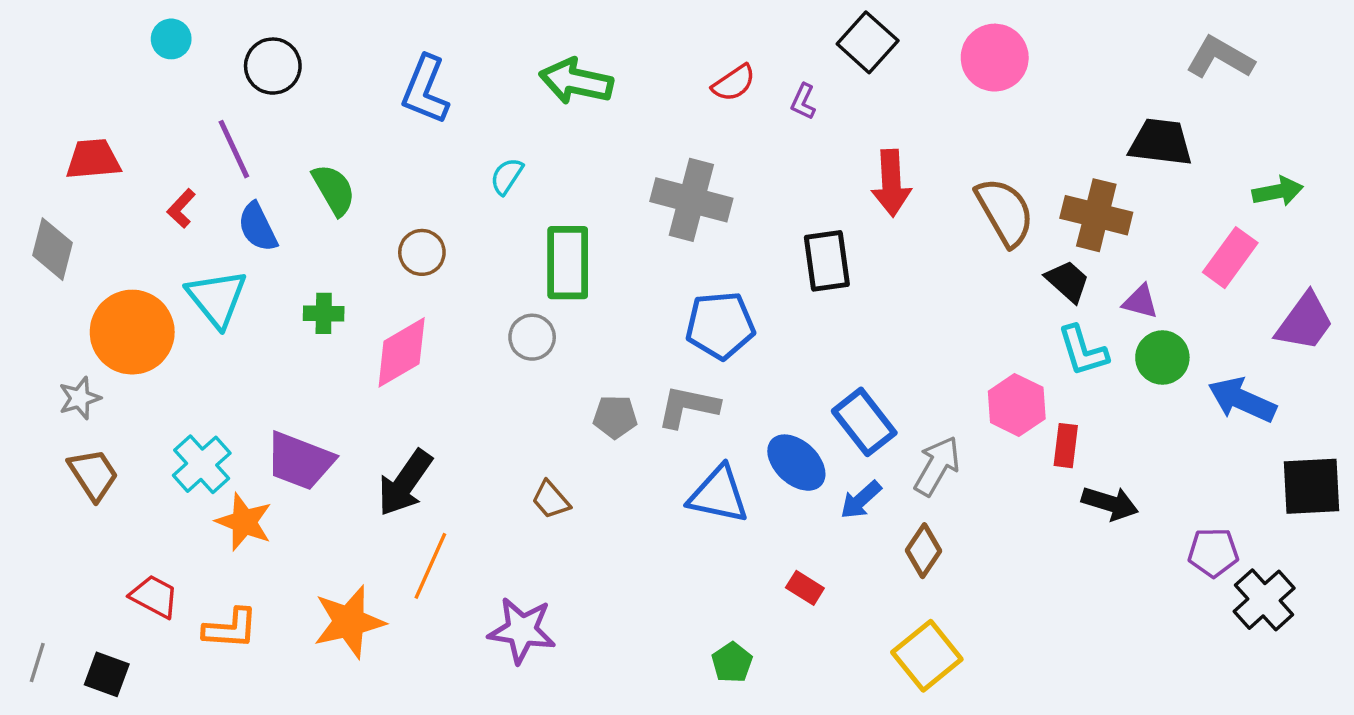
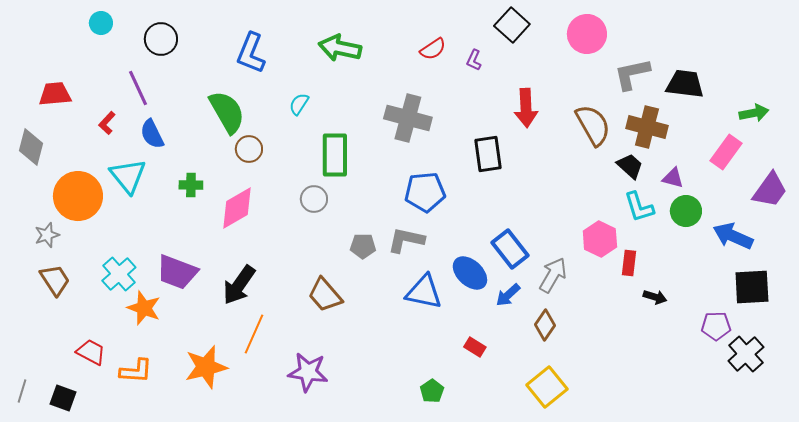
gray L-shape: (1220, 58) -> (632, 74), moved, turned -42
green semicircle: (334, 190) -> (227, 112), moved, size x1.4
black square: (1312, 486) -> (752, 287), moved
brown trapezoid: (551, 500) -> (325, 295), size x1.5
black arrow: (1110, 503) -> (655, 297), size x0.7

